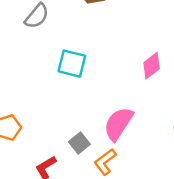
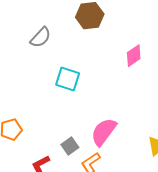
pink diamond: (152, 66) -> (134, 56), moved

